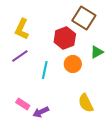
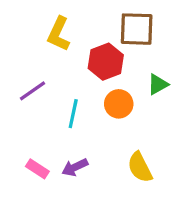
brown square: (84, 18) -> (137, 29), turned -30
yellow L-shape: (22, 29) -> (59, 34), moved
purple arrow: (41, 112) -> (75, 167), moved

